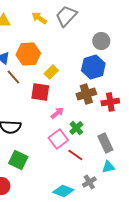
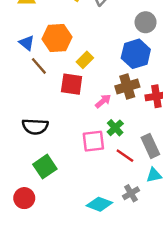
pink arrow: (57, 113) -> (103, 101), moved
pink square: (58, 139) -> (93, 141), turned 30
red line: (75, 155) -> (125, 156), moved
green square: (18, 160) -> (45, 167), turned 30

